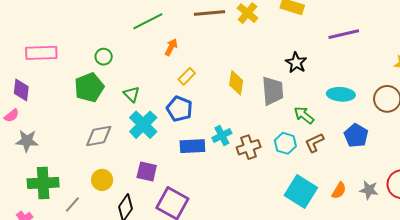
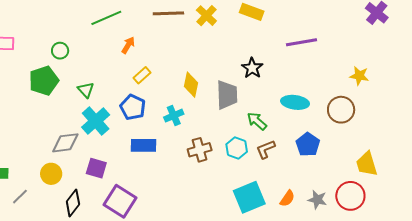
gray diamond: (99, 136) -> (65, 143), moved
cyan cross: (222, 136) -> (174, 116), moved
cyan square: (301, 192) -> (249, 197), turned 32

